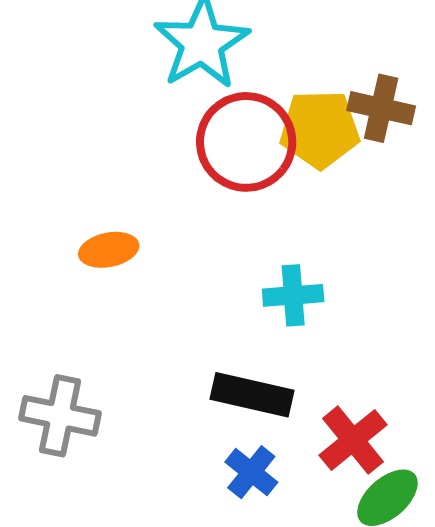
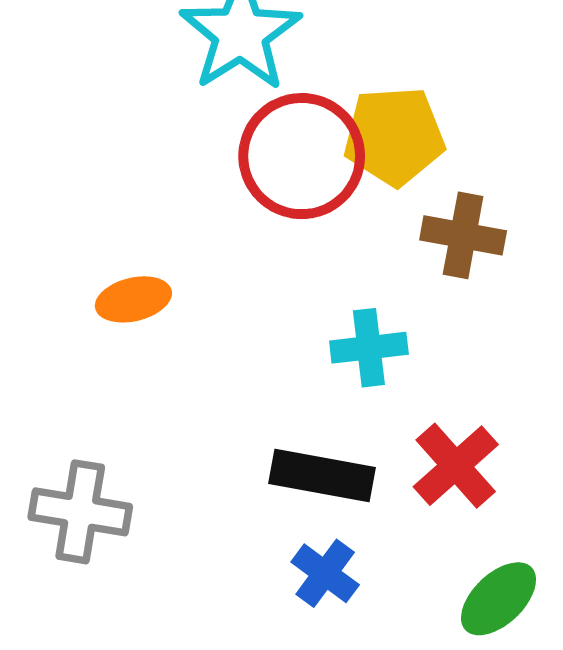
brown cross: (381, 108) -> (463, 235), moved
red cross: (353, 440) -> (456, 466), moved

